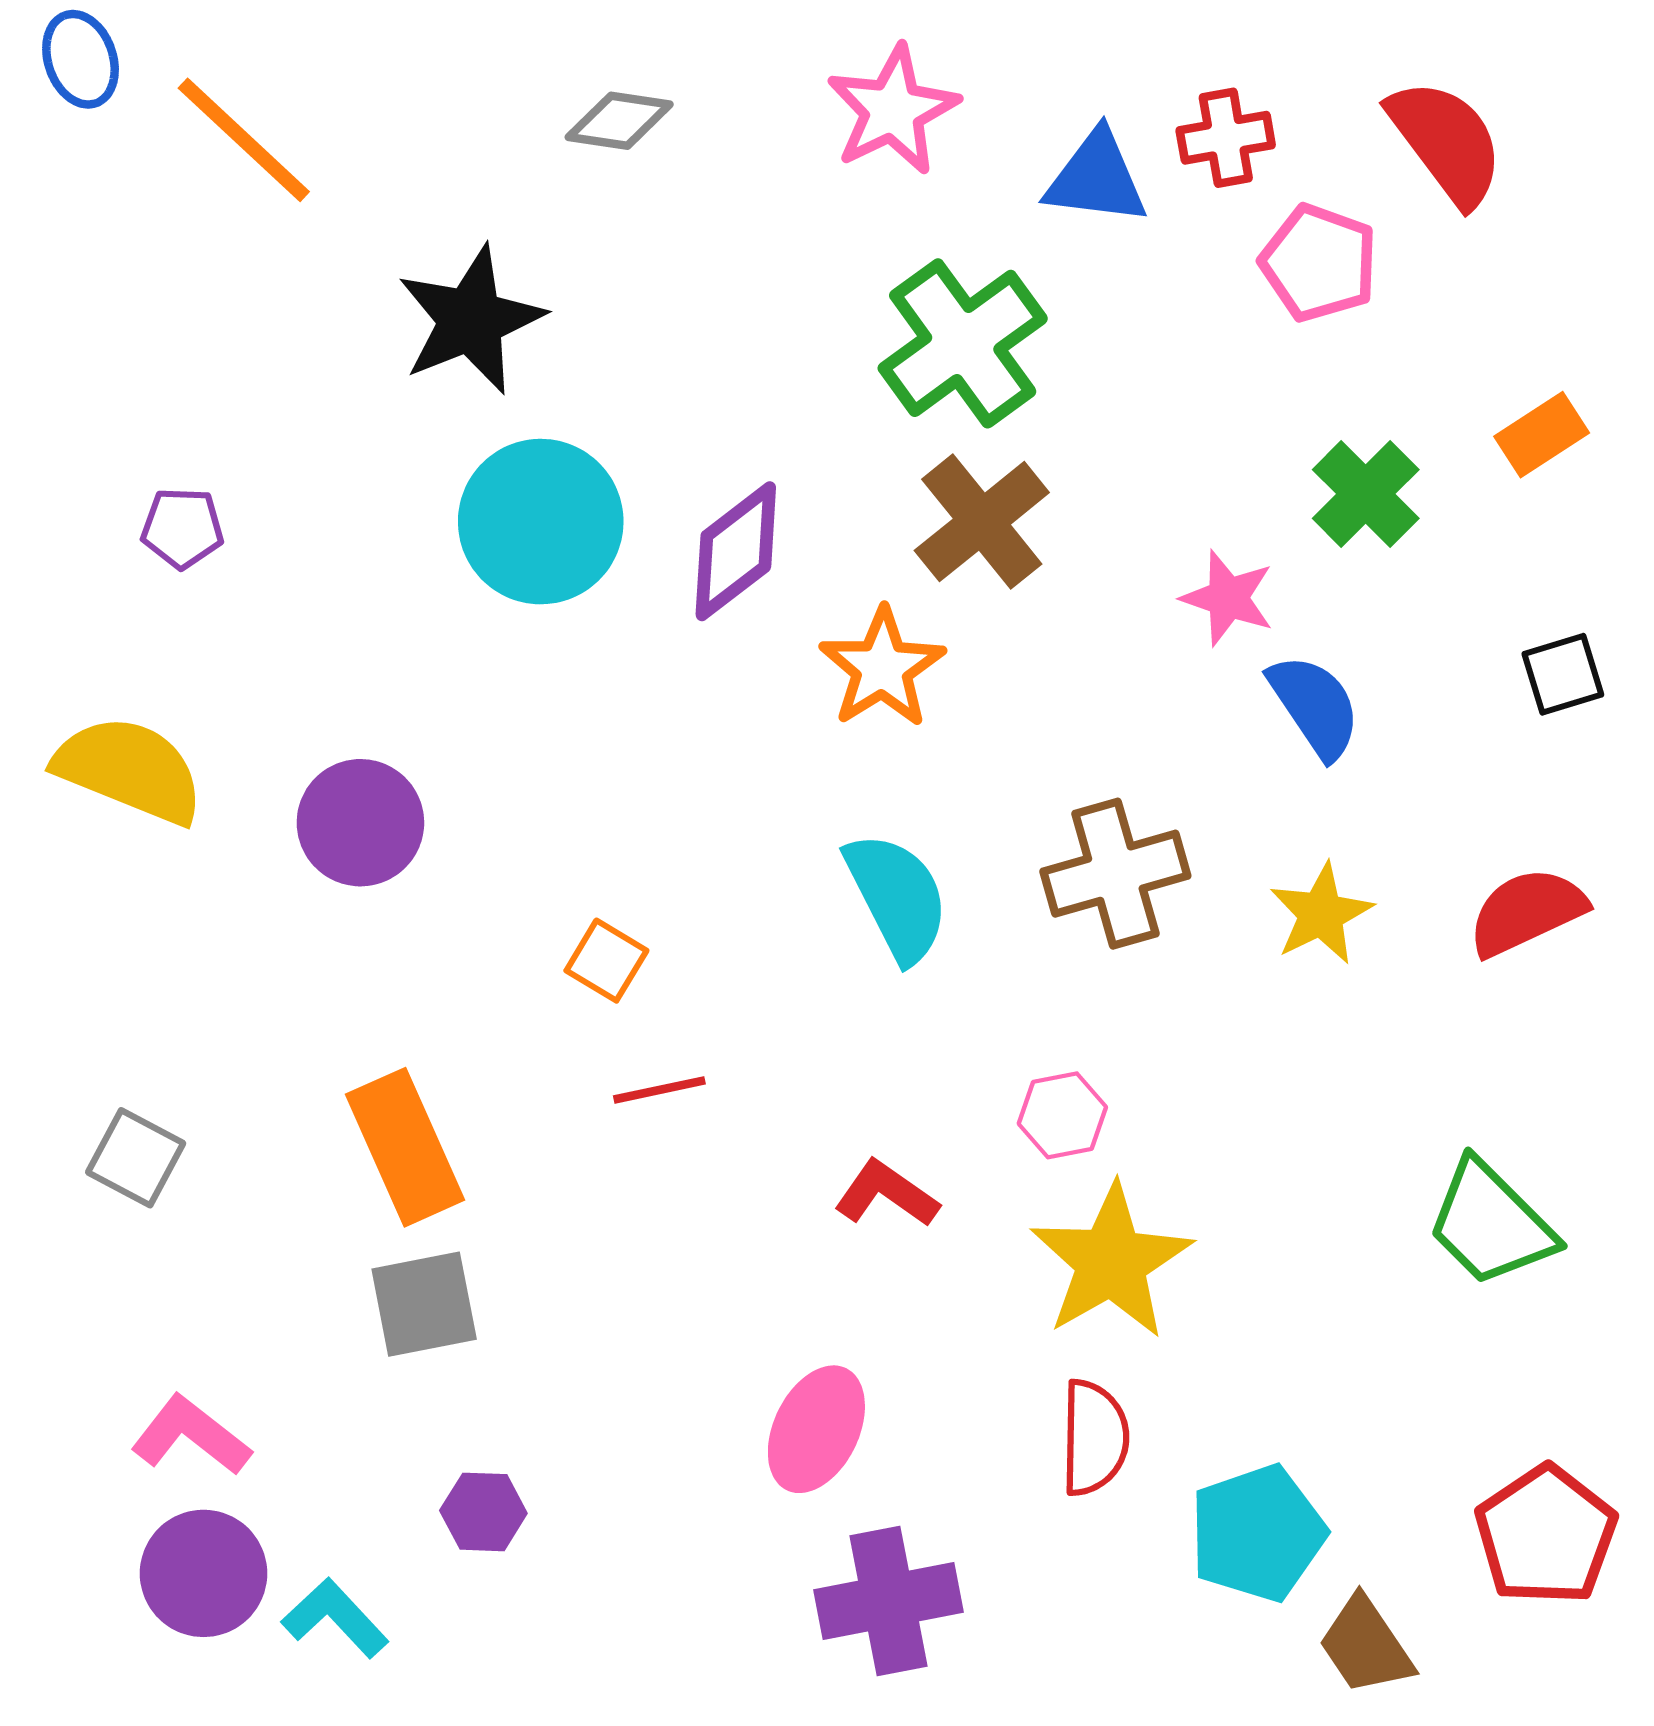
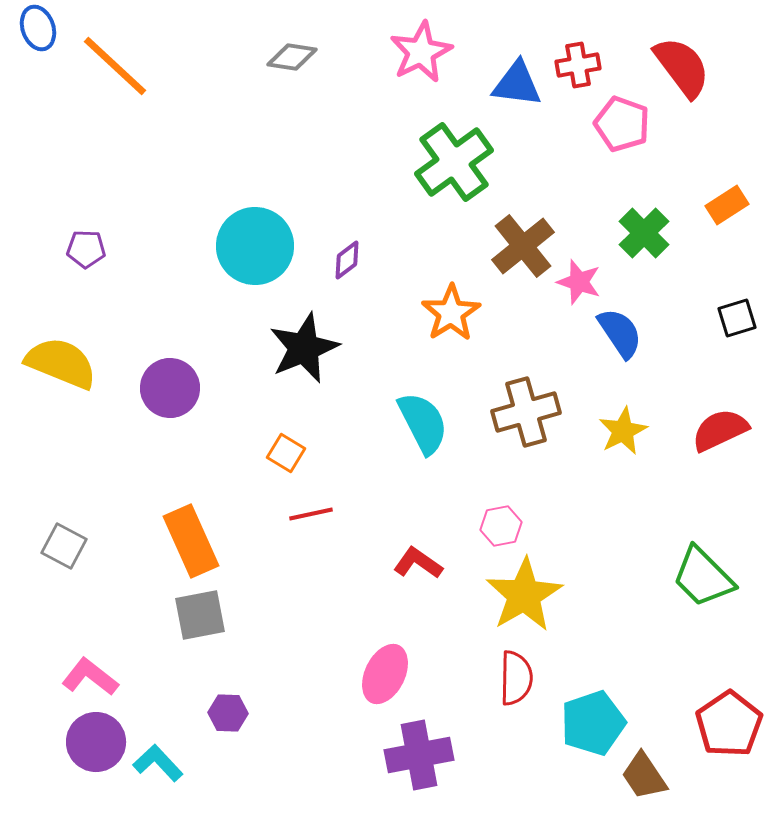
black star: (471, 320) -> (304, 348), moved
brown cross: (982, 522) -> (523, 246), moved
purple diamond: (736, 551) -> (347, 260), size x0.6
orange star: (882, 668) -> (451, 313), moved

